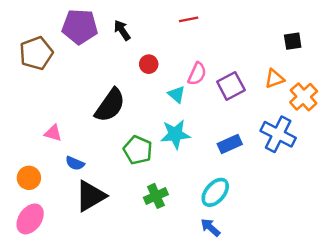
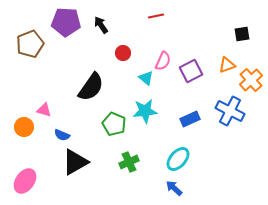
orange circle: (29, 178) -> (24, 127), moved

